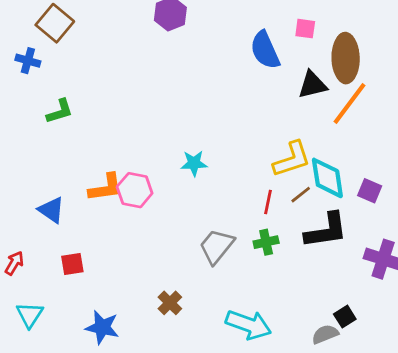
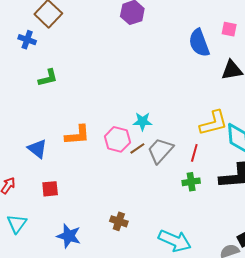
pink hexagon: (135, 190) -> (117, 139), moved
brown line: (301, 195) -> (137, 148), moved
gray trapezoid: (217, 246) -> (160, 151), moved
brown cross: (170, 303) -> (119, 221), turned -30

